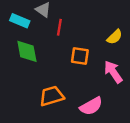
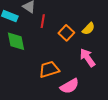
orange square: (80, 56) -> (66, 33), moved, turned 35
orange trapezoid: (52, 96) -> (49, 69), moved

